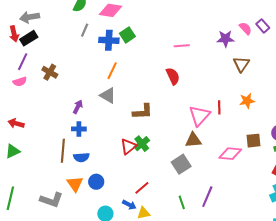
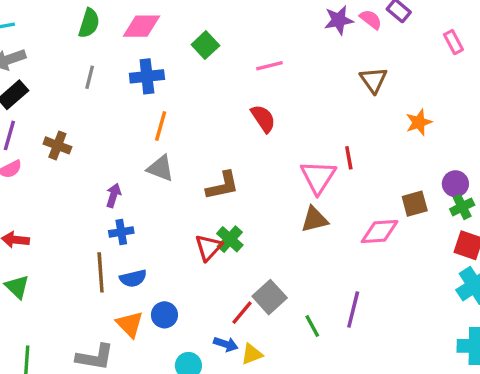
gray line: (85, 30) -> (90, 77), moved
green square: (127, 35) -> (205, 45), moved
purple star: (225, 39) -> (339, 20), moved
orange star: (247, 101) -> (419, 122), moved
green triangle: (13, 151) -> (17, 287), turned -42
gray square: (181, 164) -> (270, 297), moved

